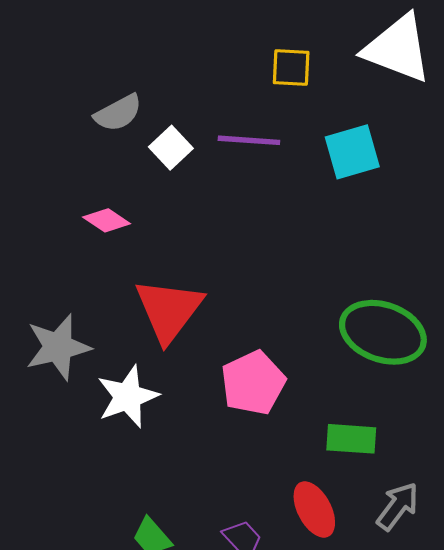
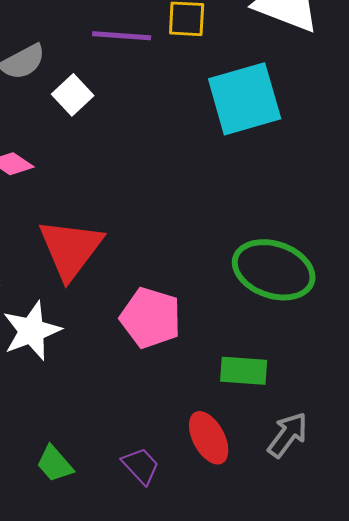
purple line: (249, 140) -> (122, 36), moved
cyan square: (352, 152) -> (245, 99), size x1.4
pink pentagon: (253, 383) -> (151, 318), turned -30

